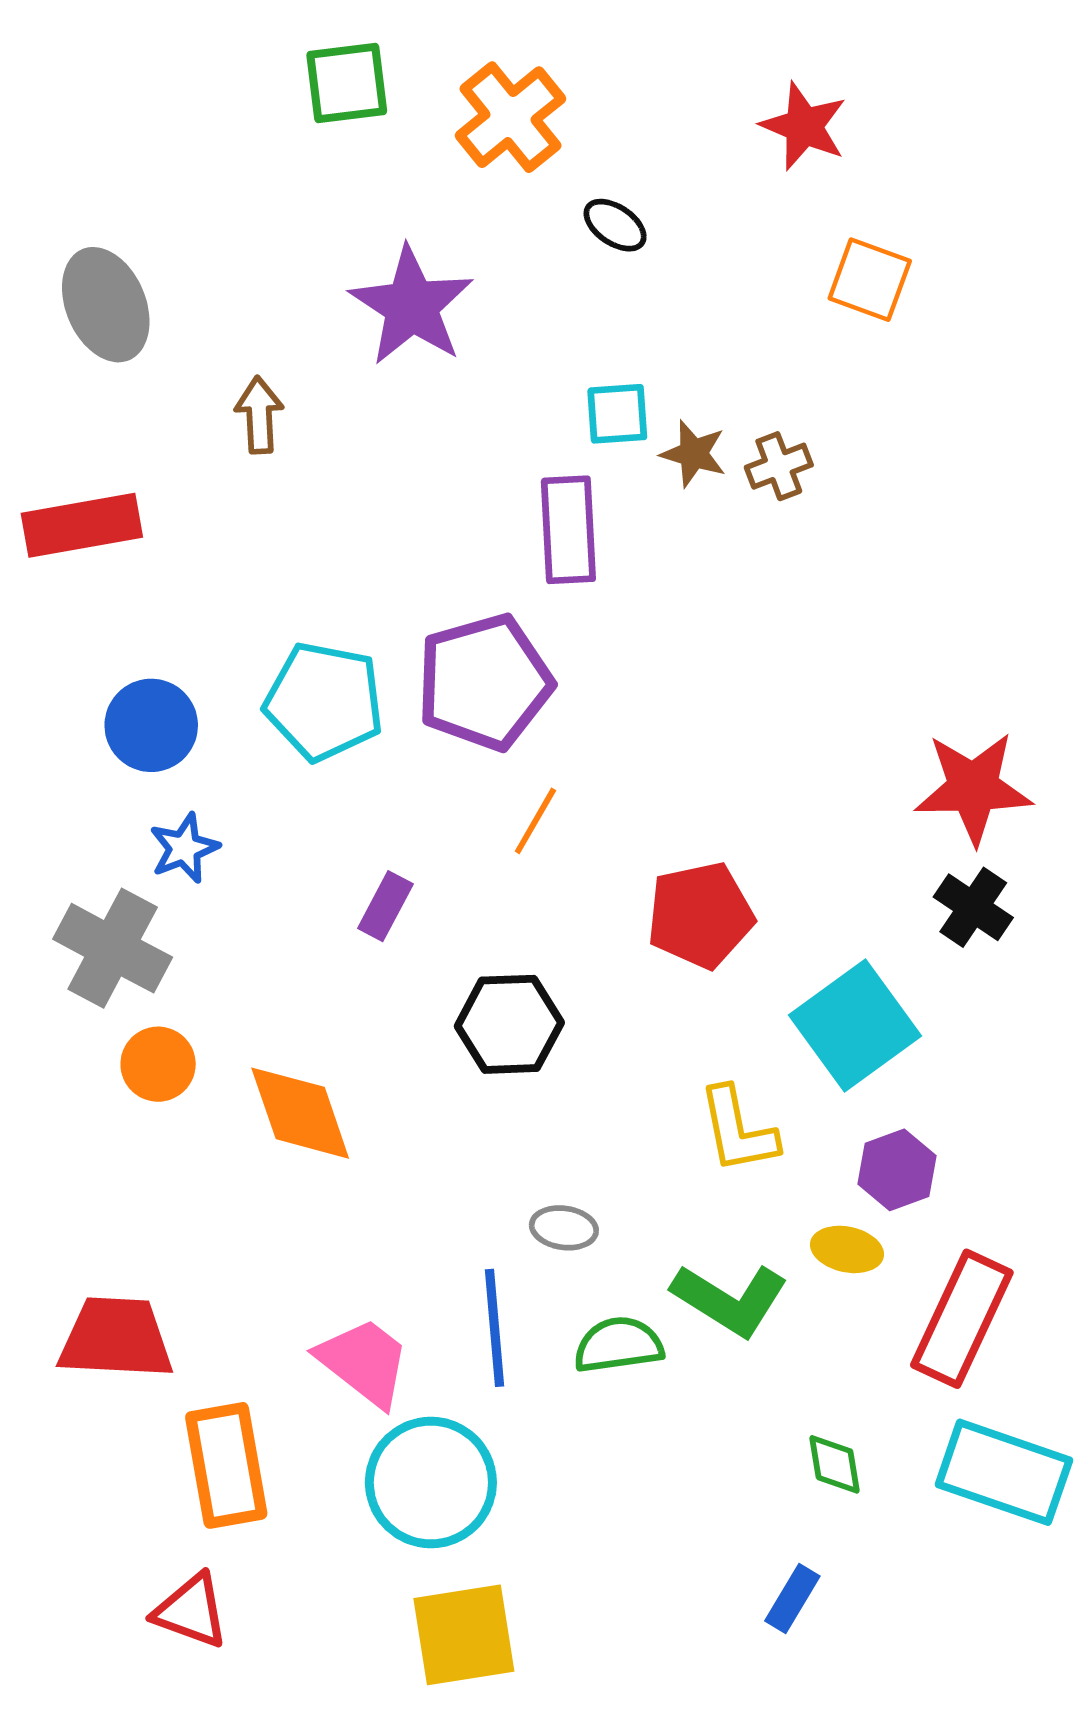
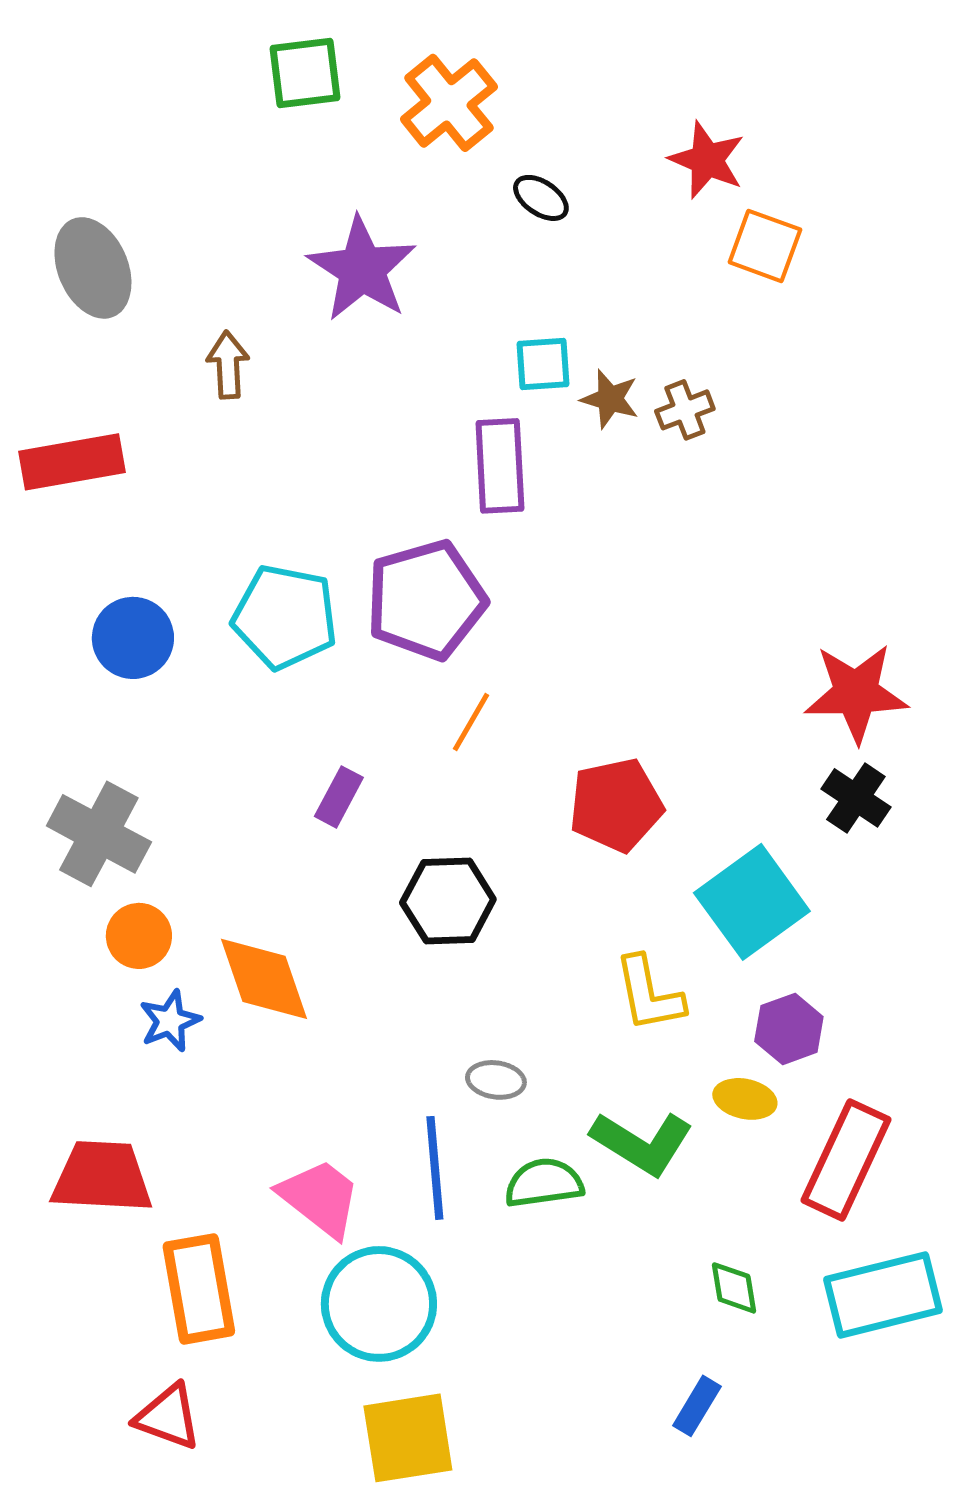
red star: (804, 126) -> (707, 160), moved
blue star: (184, 848) -> (170, 1021), moved
cyan rectangle: (1004, 1472) -> (883, 1295), turned -33

